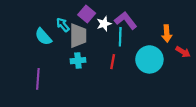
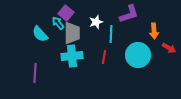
purple square: (87, 14) -> (66, 13), moved
purple L-shape: (126, 20) -> (129, 14), moved, turned 110
cyan cross: (78, 61) -> (72, 56), size x1.5

